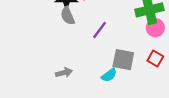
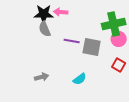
purple line: (100, 30) -> (72, 41), turned 63
gray square: (123, 60) -> (92, 47), moved

